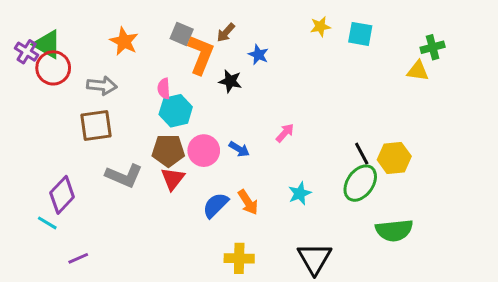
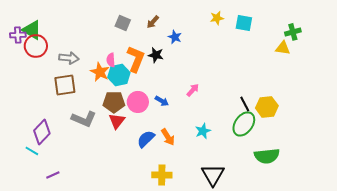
orange star: (124, 41) -> (100, 72), moved
purple cross: (27, 52) -> (18, 35), turned -35
orange L-shape: (201, 55) -> (136, 59), moved

